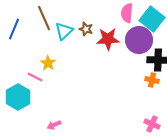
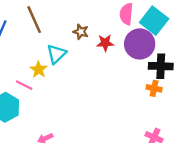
cyan triangle: (64, 31) -> (56, 54), moved
red star: (108, 39) -> (105, 43), size x0.7

